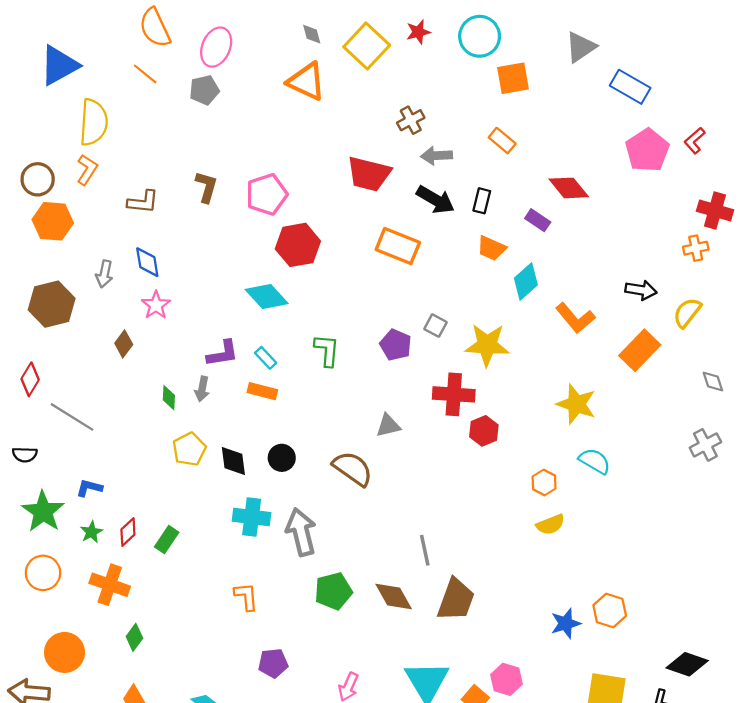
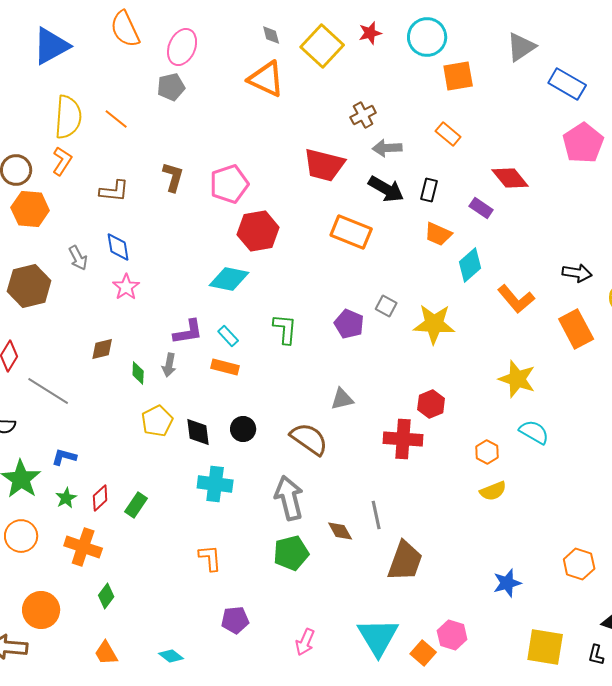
blue triangle: (59, 65) -> (51, 46), moved
orange line: (145, 74) -> (116, 119), moved
gray arrow: (104, 274) -> (78, 258), turned -40
cyan diamond: (267, 297) -> (229, 279), turned -36
brown diamond: (124, 344) -> (102, 349), moved, turned 40
orange rectangle: (640, 350) -> (576, 329), turned -72
red cross: (454, 394) -> (403, 439), moved
gray arrow: (301, 532) -> (289, 498), moved
brown diamond: (394, 597) -> (340, 531), moved, size x0.7
orange hexagon: (610, 611) -> (579, 564), moved

